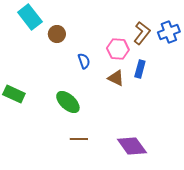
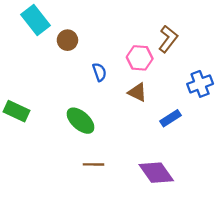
blue cross: (169, 32) -> (200, 84), moved
blue rectangle: (140, 69) -> (170, 118), moved, turned 42

